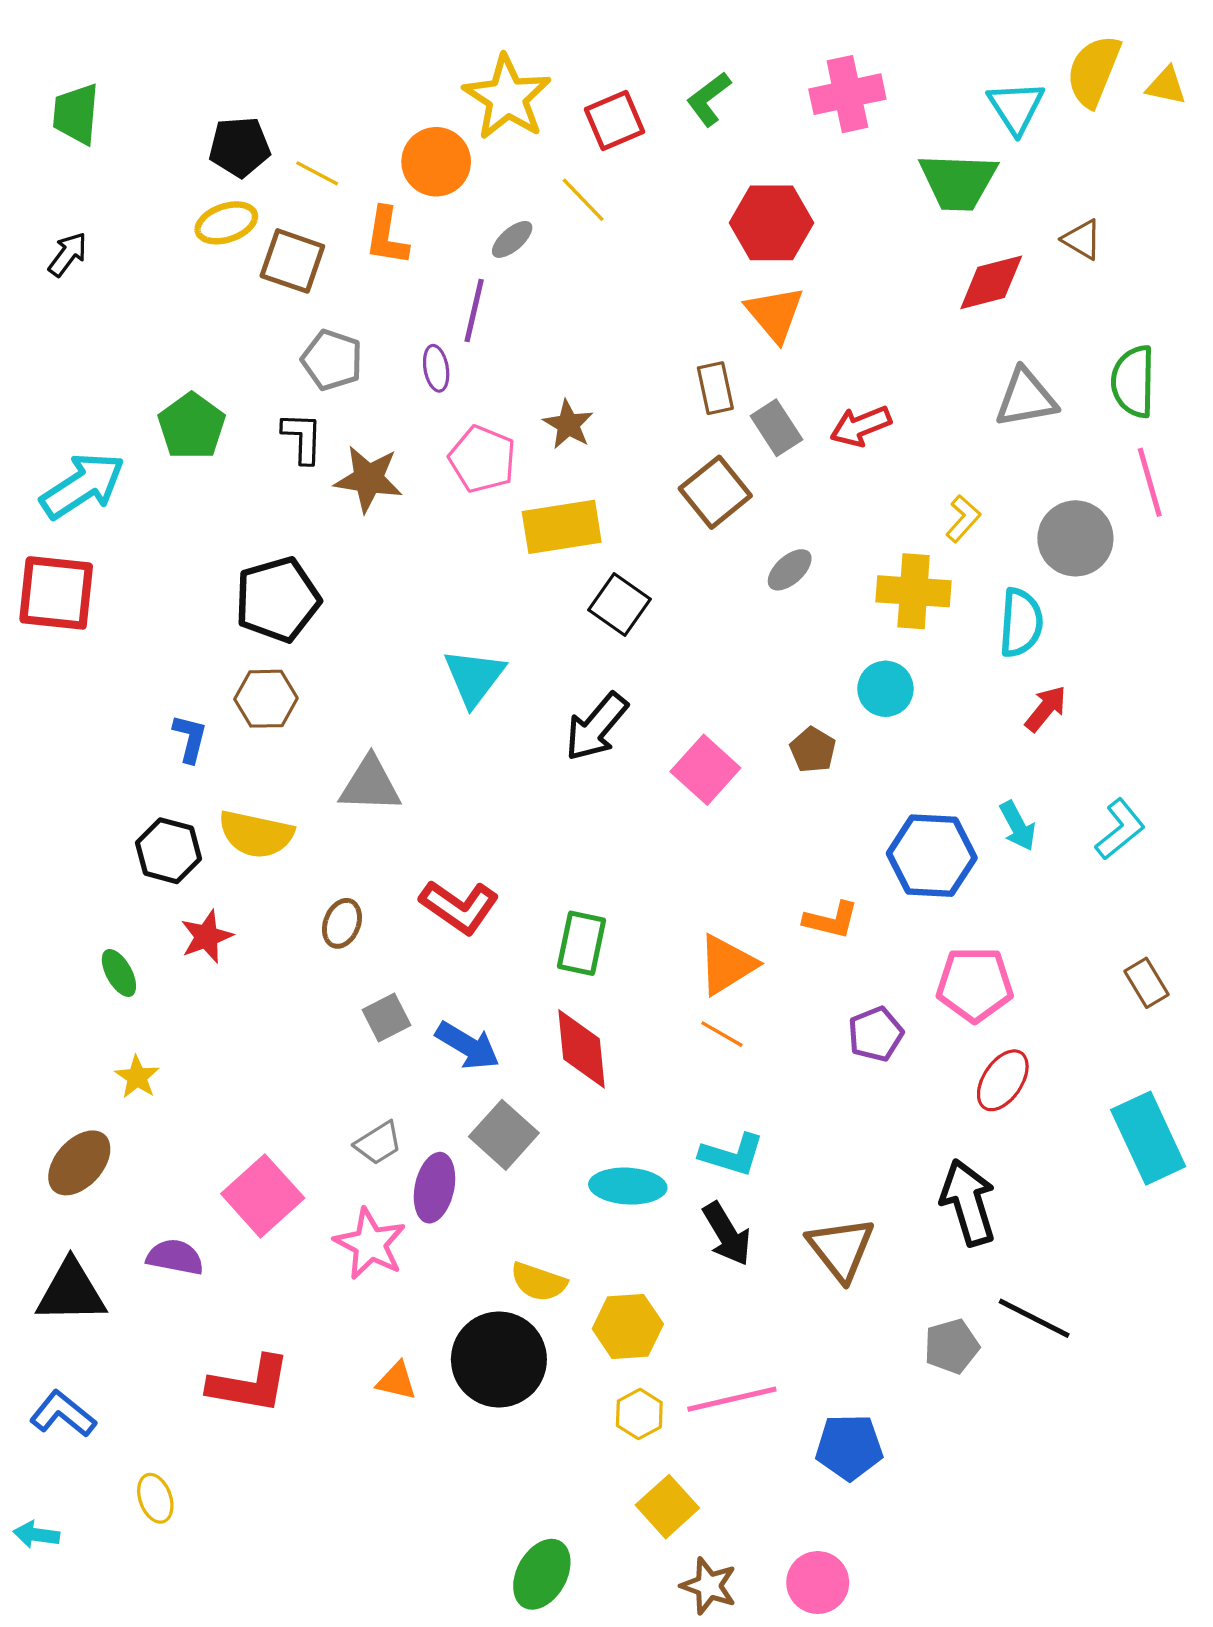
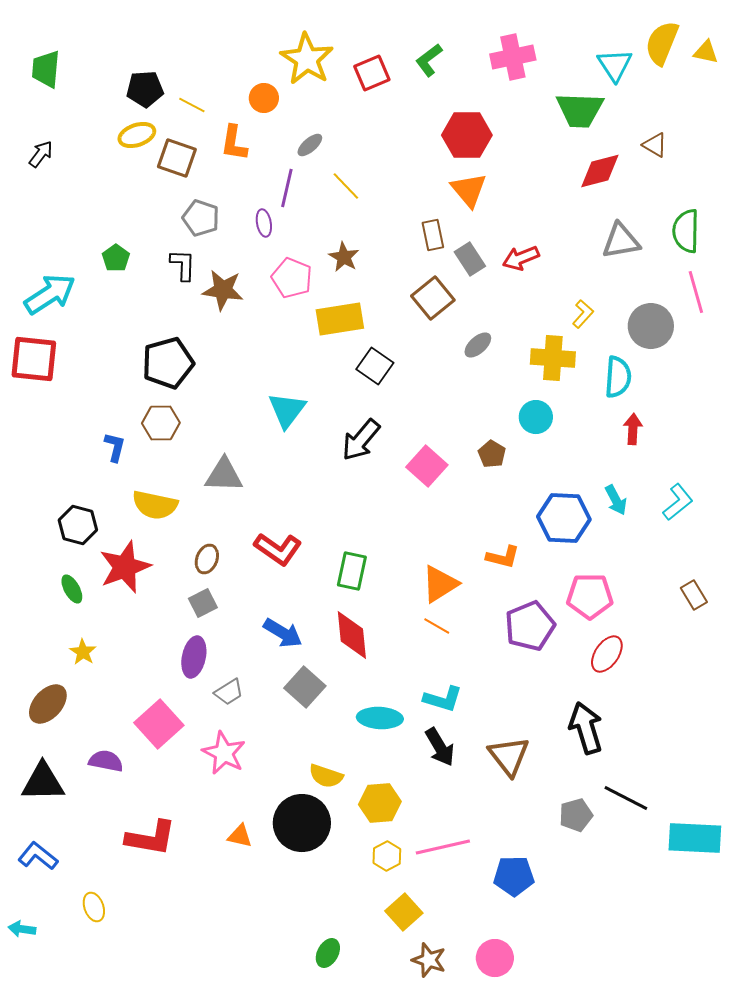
orange circle: (436, 162) -> (264, 98), size x0.7
yellow line: (583, 200) -> (346, 186), moved
green pentagon: (192, 426) -> (116, 258), size x0.7
red arrow: (1046, 709) -> (633, 429), turned -36
black hexagon: (169, 851) -> (78, 525), moved
red star: (207, 937) -> (125, 567), size x1.6
gray square: (387, 1018) -> (203, 603), moved
purple pentagon: (876, 1034) -> (530, 626), size x1.5
cyan rectangle: (1148, 1138) -> (695, 838), moved, turned -62
purple ellipse: (434, 1188) -> (194, 657), moved
green ellipse: (542, 1574) -> (328, 953), size x0.7

